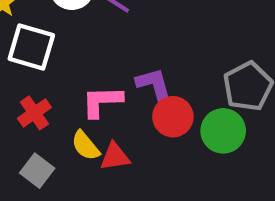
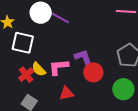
green circle: (223, 131) -> (123, 89), moved
yellow semicircle: (86, 146) -> (39, 69), moved

